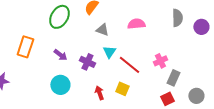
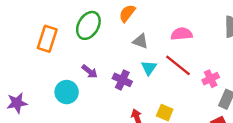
orange rectangle: (25, 47) -> (47, 39), moved
red line: (129, 65) -> (178, 65), moved
cyan circle: (60, 85) -> (67, 92), moved

